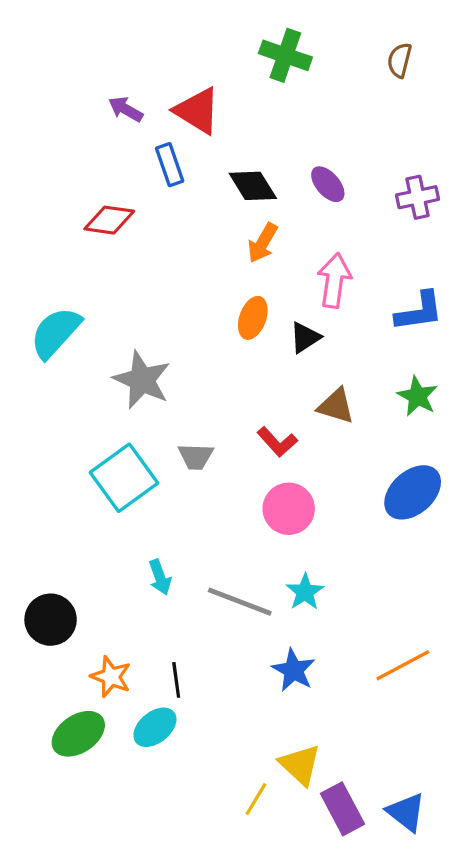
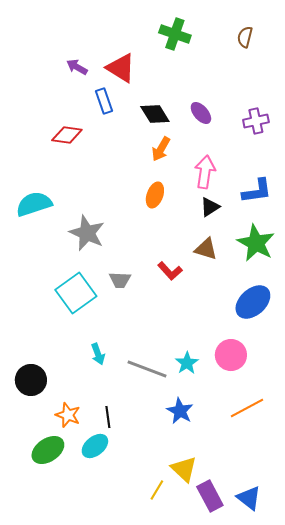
cyan semicircle: (55, 333) -> (34, 204), turned 30
black triangle: (305, 337) -> (210, 207), moved
green star: (418, 396) -> (256, 243), size x1.5
pink circle: (289, 509) -> (231, 355), moved

